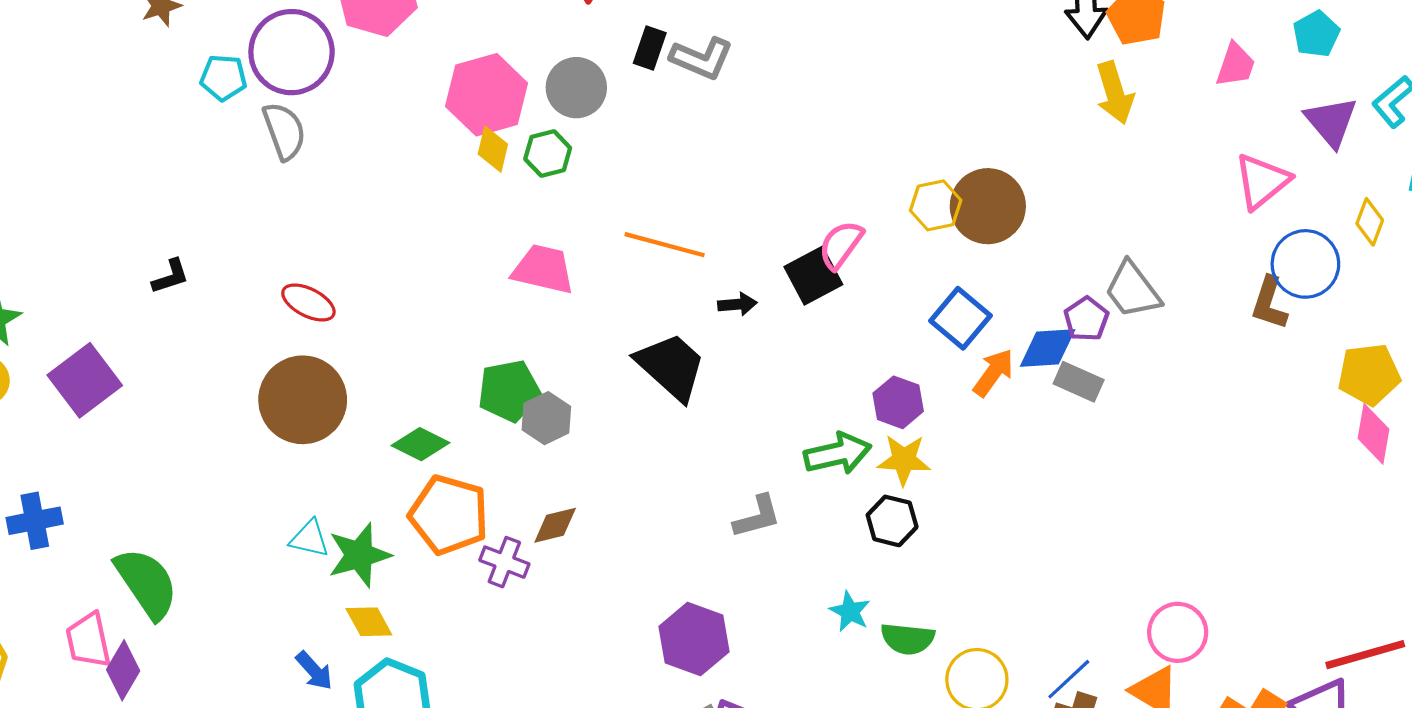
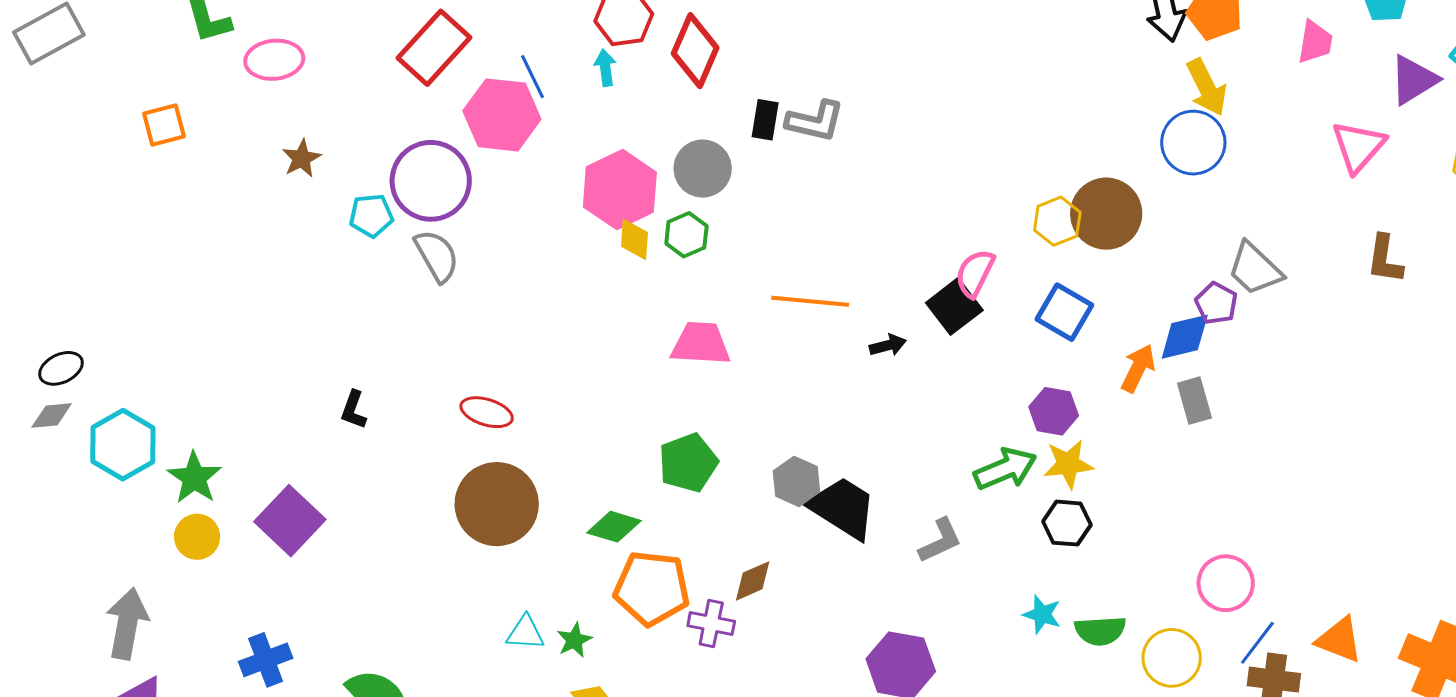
purple triangle: (1331, 122) -> (1414, 80), turned 48
blue circle: (1305, 264) -> (1193, 143), moved
black L-shape: (171, 276) -> (354, 410), turned 138
blue square: (960, 318) -> (1064, 312), moved
black trapezoid: (671, 366) -> (843, 508), moved
gray rectangle: (1079, 382) -> (1194, 401), moved, turned 60
gray hexagon: (546, 418) -> (796, 481), moved
green star: (359, 555) -> (574, 640), size x0.6
pink circle: (1178, 632) -> (1226, 583), moved

